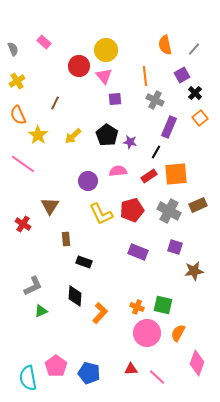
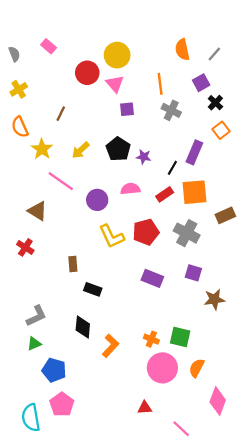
purple rectangle: (169, 127) -> (194, 152), moved
pink line: (23, 164) -> (61, 181), moved
brown rectangle: (198, 205) -> (225, 215), moved
brown triangle: (50, 206) -> (37, 211), moved, turned -30
green triangle: (41, 311) -> (34, 344), moved
blue pentagon: (89, 373) -> (54, 370), moved
pink line: (157, 377) -> (181, 429), moved

